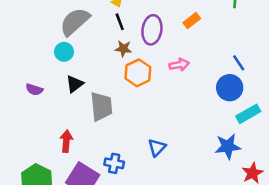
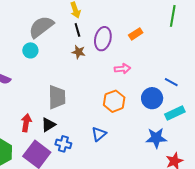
blue line: (239, 63) -> (171, 82), moved, turned -32
orange hexagon: (138, 73) -> (114, 101), moved
black triangle: (75, 84) -> (48, 125), moved
blue circle: (230, 88) -> (152, 98), moved

